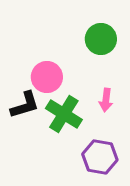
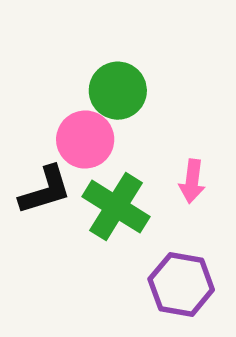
green circle: (101, 39) -> (118, 91), moved

